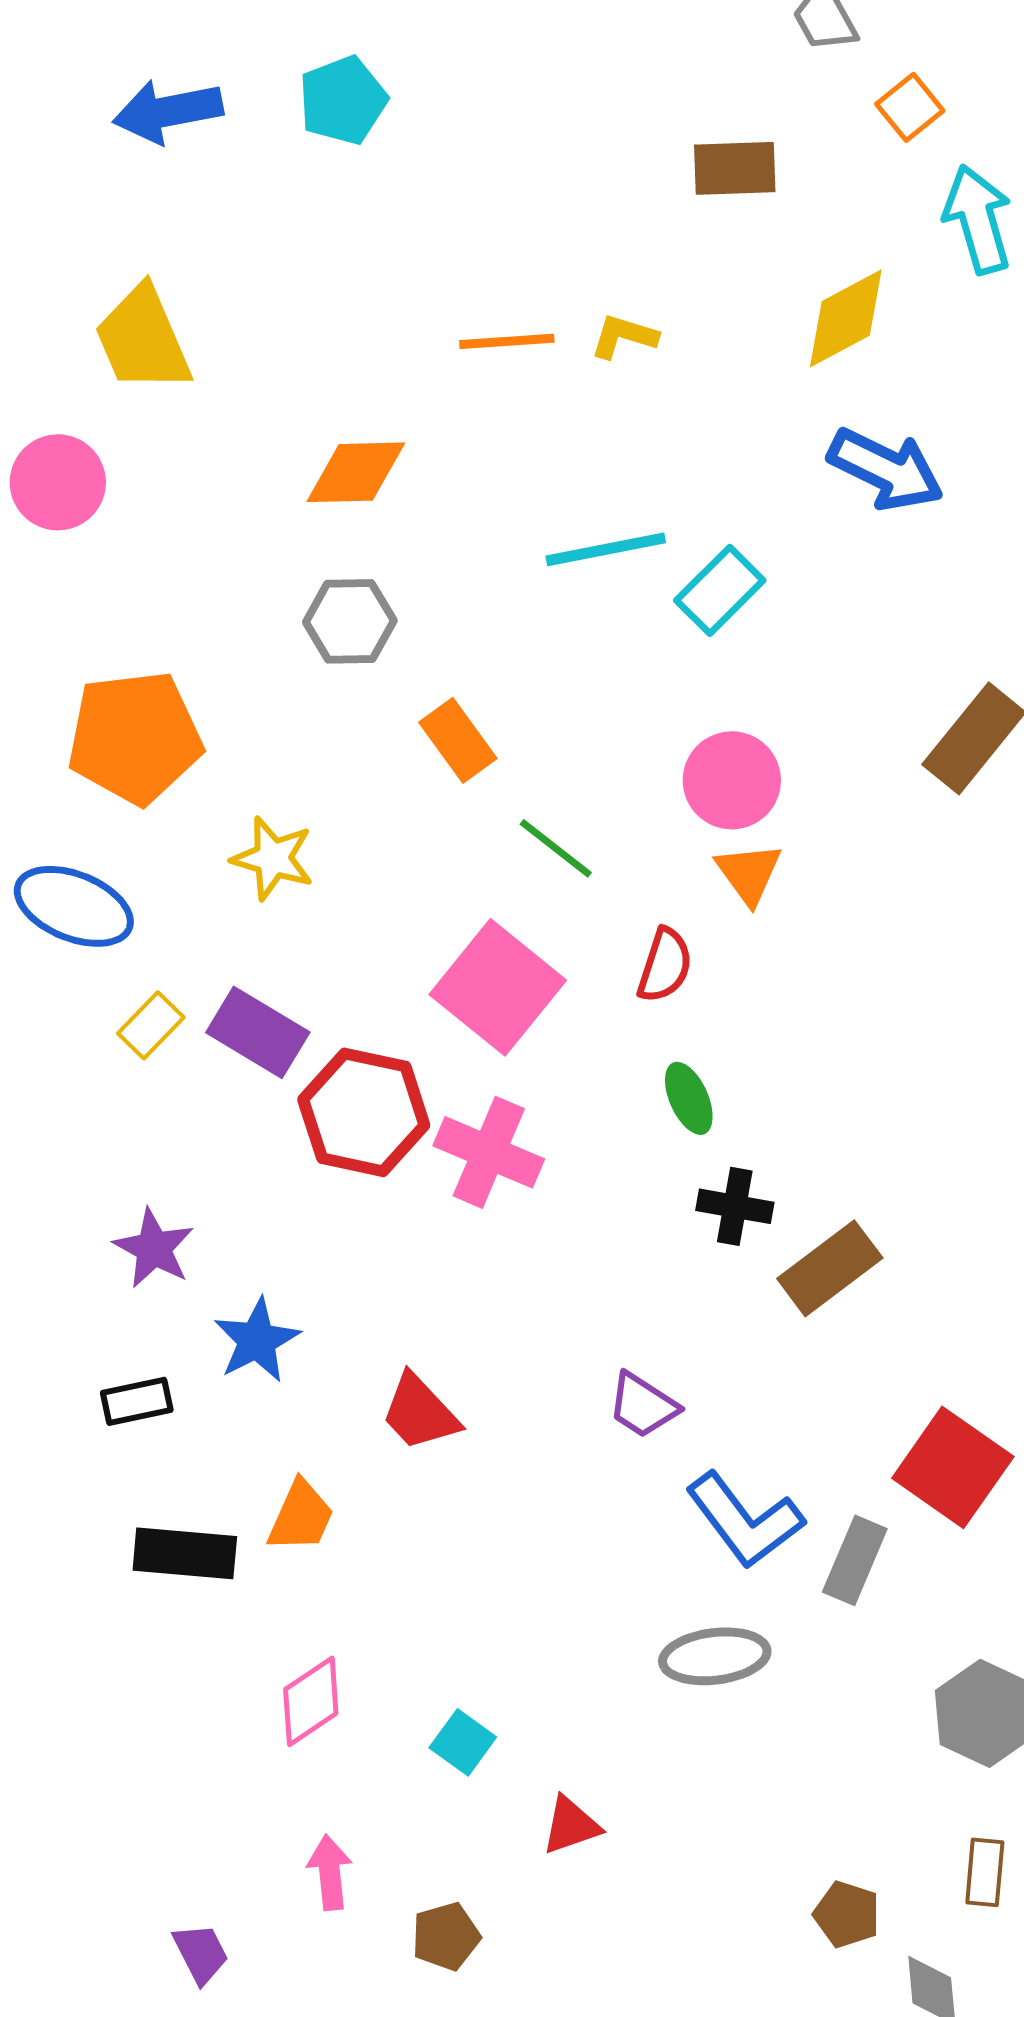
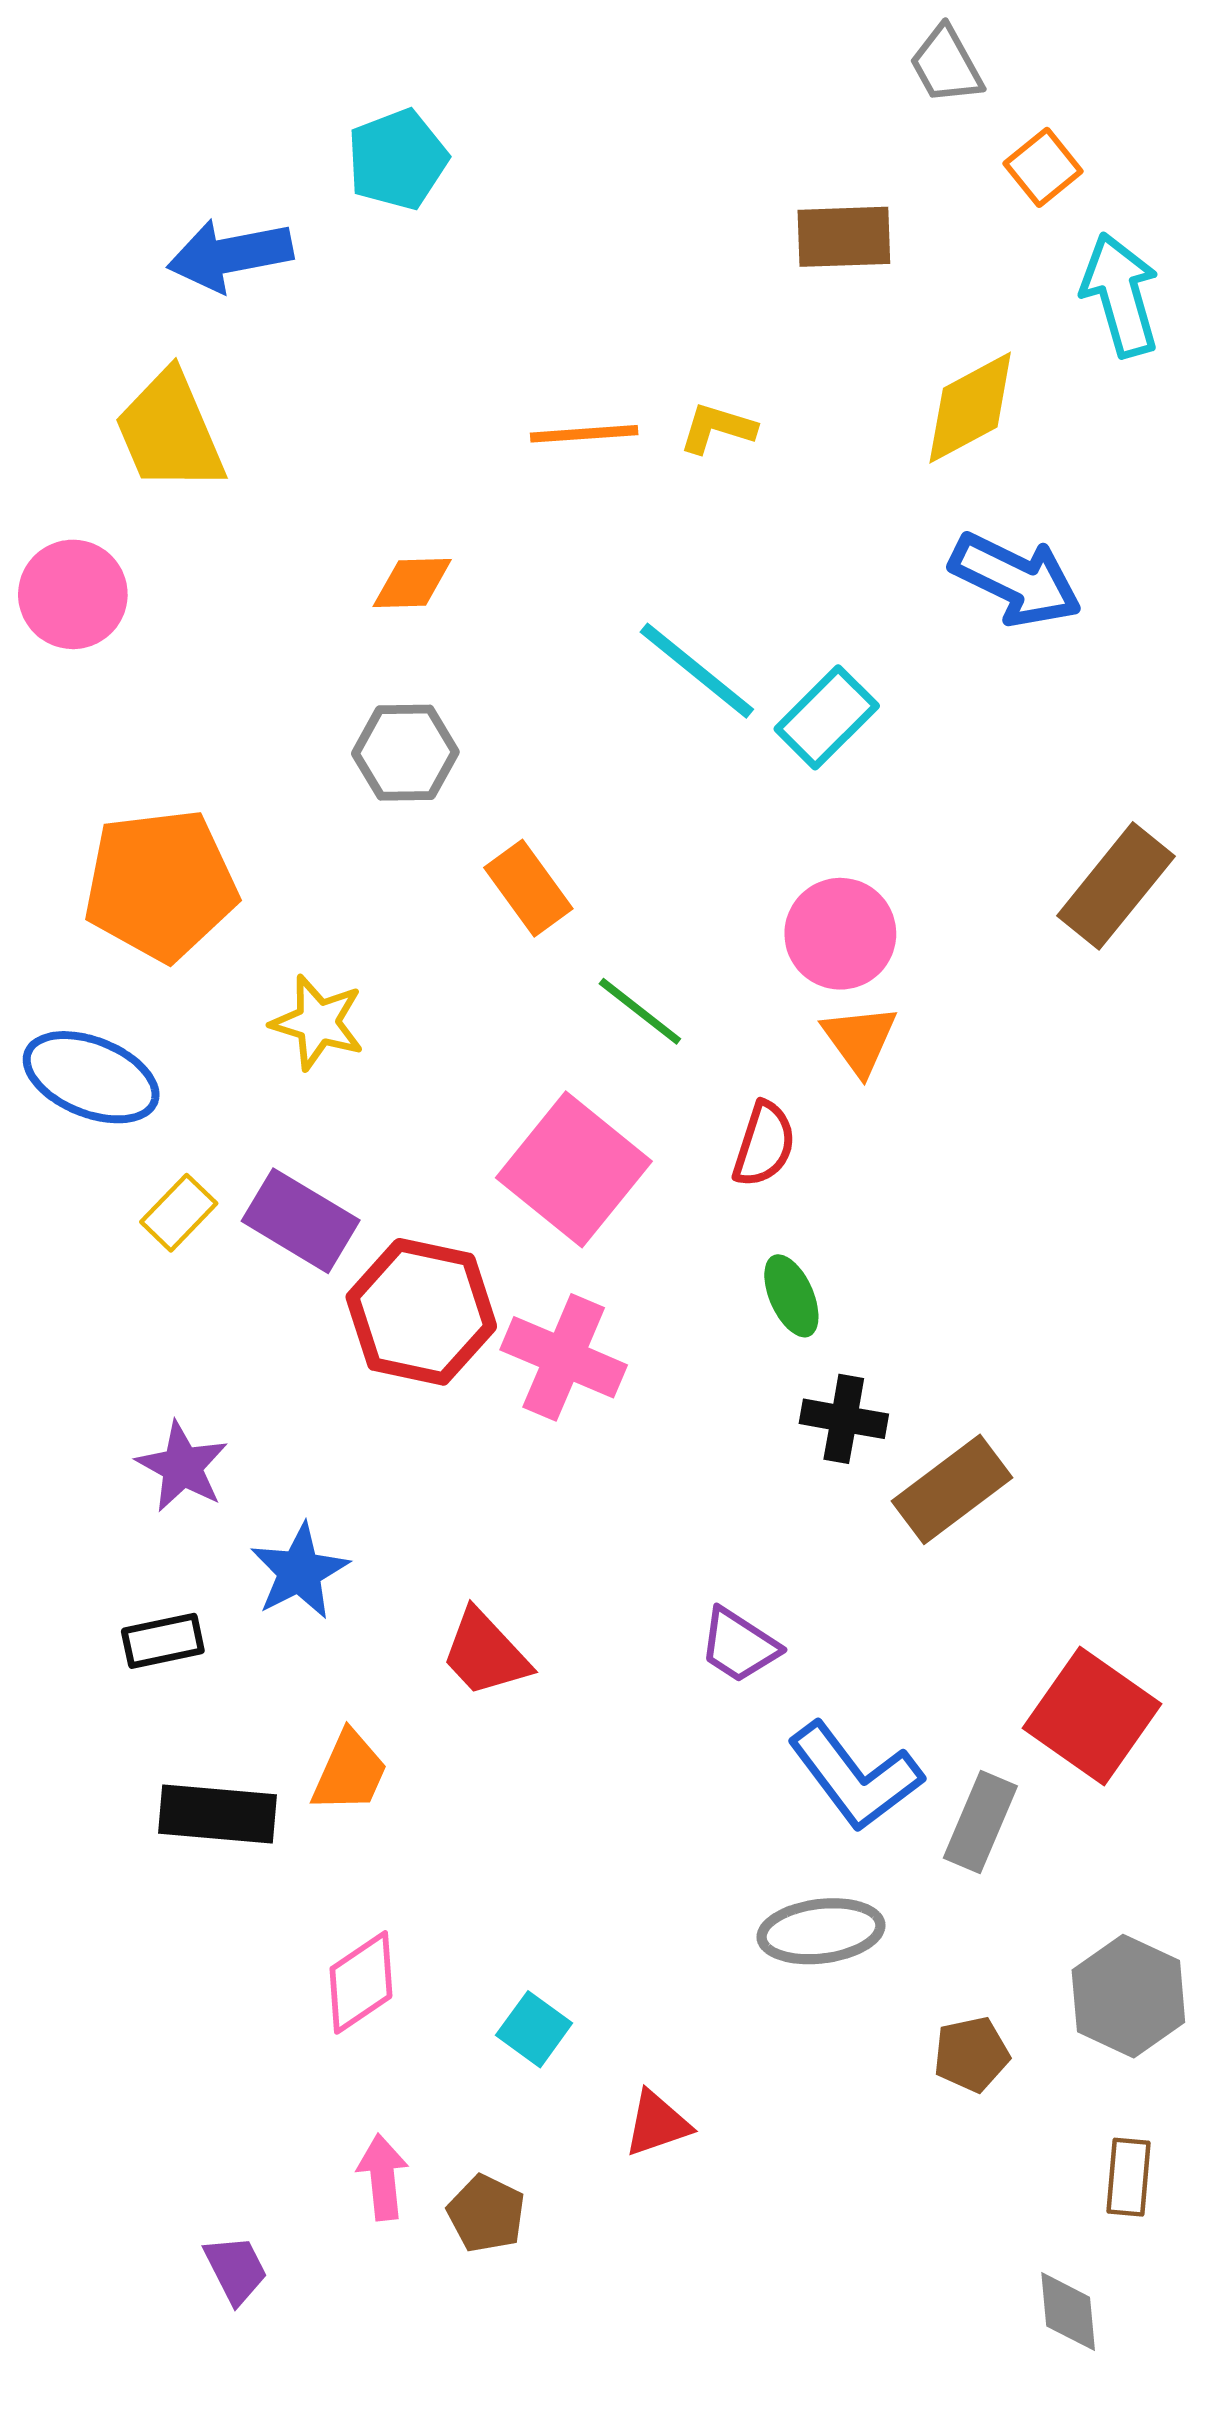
blue arrow: (168, 111) -> (230, 255), moved
orange diamond: (356, 472) -> (412, 583), size x0.7
cyan line: (606, 549) -> (697, 671), turned 50
brown pentagon: (847, 1914) -> (971, 2054), moved, turned -30
brown pentagon: (446, 1936) -> (486, 2214), moved, turned -30

